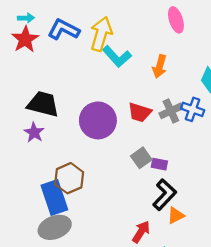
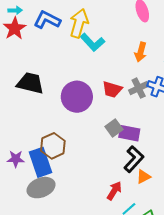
orange arrow: (160, 66) -> (141, 52), moved
purple star: (34, 132) -> (16, 159), moved, turned -30
purple rectangle: (159, 164) -> (129, 133), size x1.5

